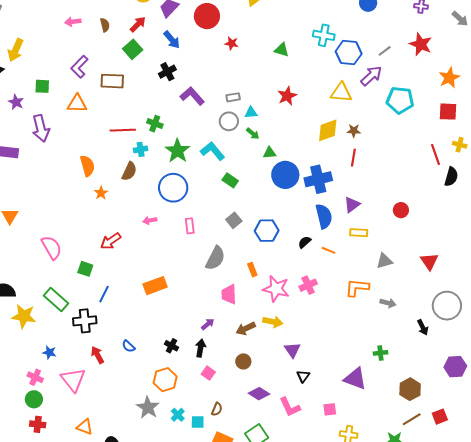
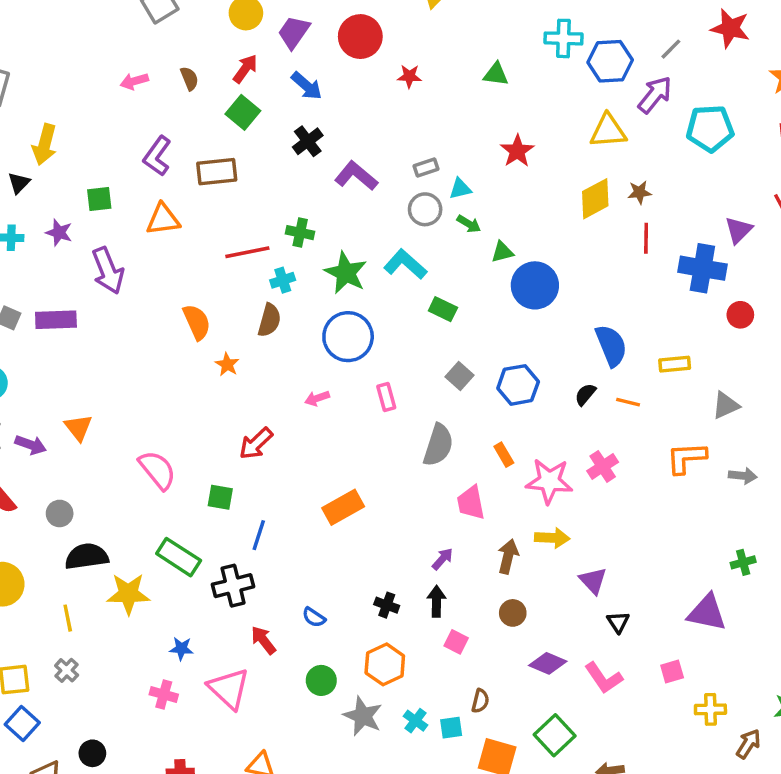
blue cross: (318, 179) -> (702, 268), moved, turned 32
purple triangle: (352, 205) -> (739, 230), moved
brown arrow: (246, 328) -> (508, 556), turned 138
green circle: (34, 399) -> (321, 680), moved

